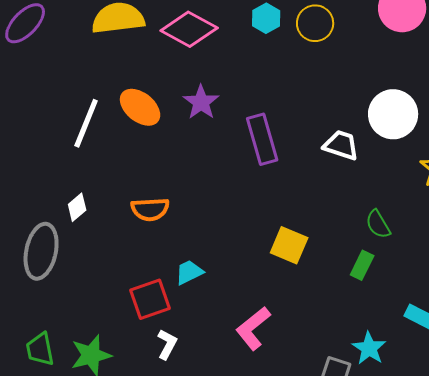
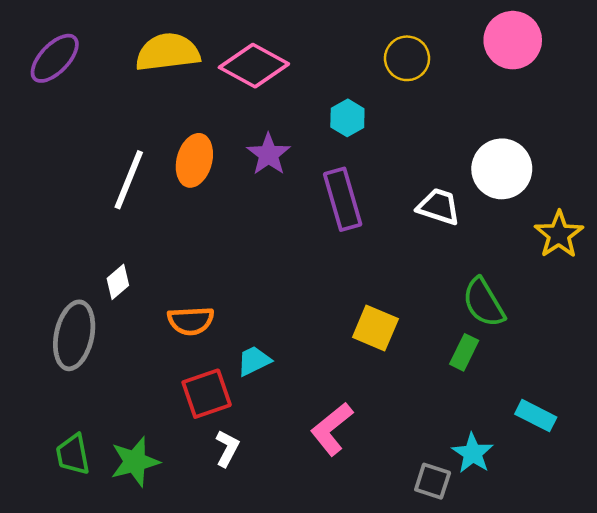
cyan hexagon: (266, 18) -> (347, 118), moved
orange ellipse: (140, 107) -> (194, 160), turned 66
orange semicircle: (150, 209) -> (191, 321), moved
green semicircle: (378, 224) -> (484, 303), size x1.4

